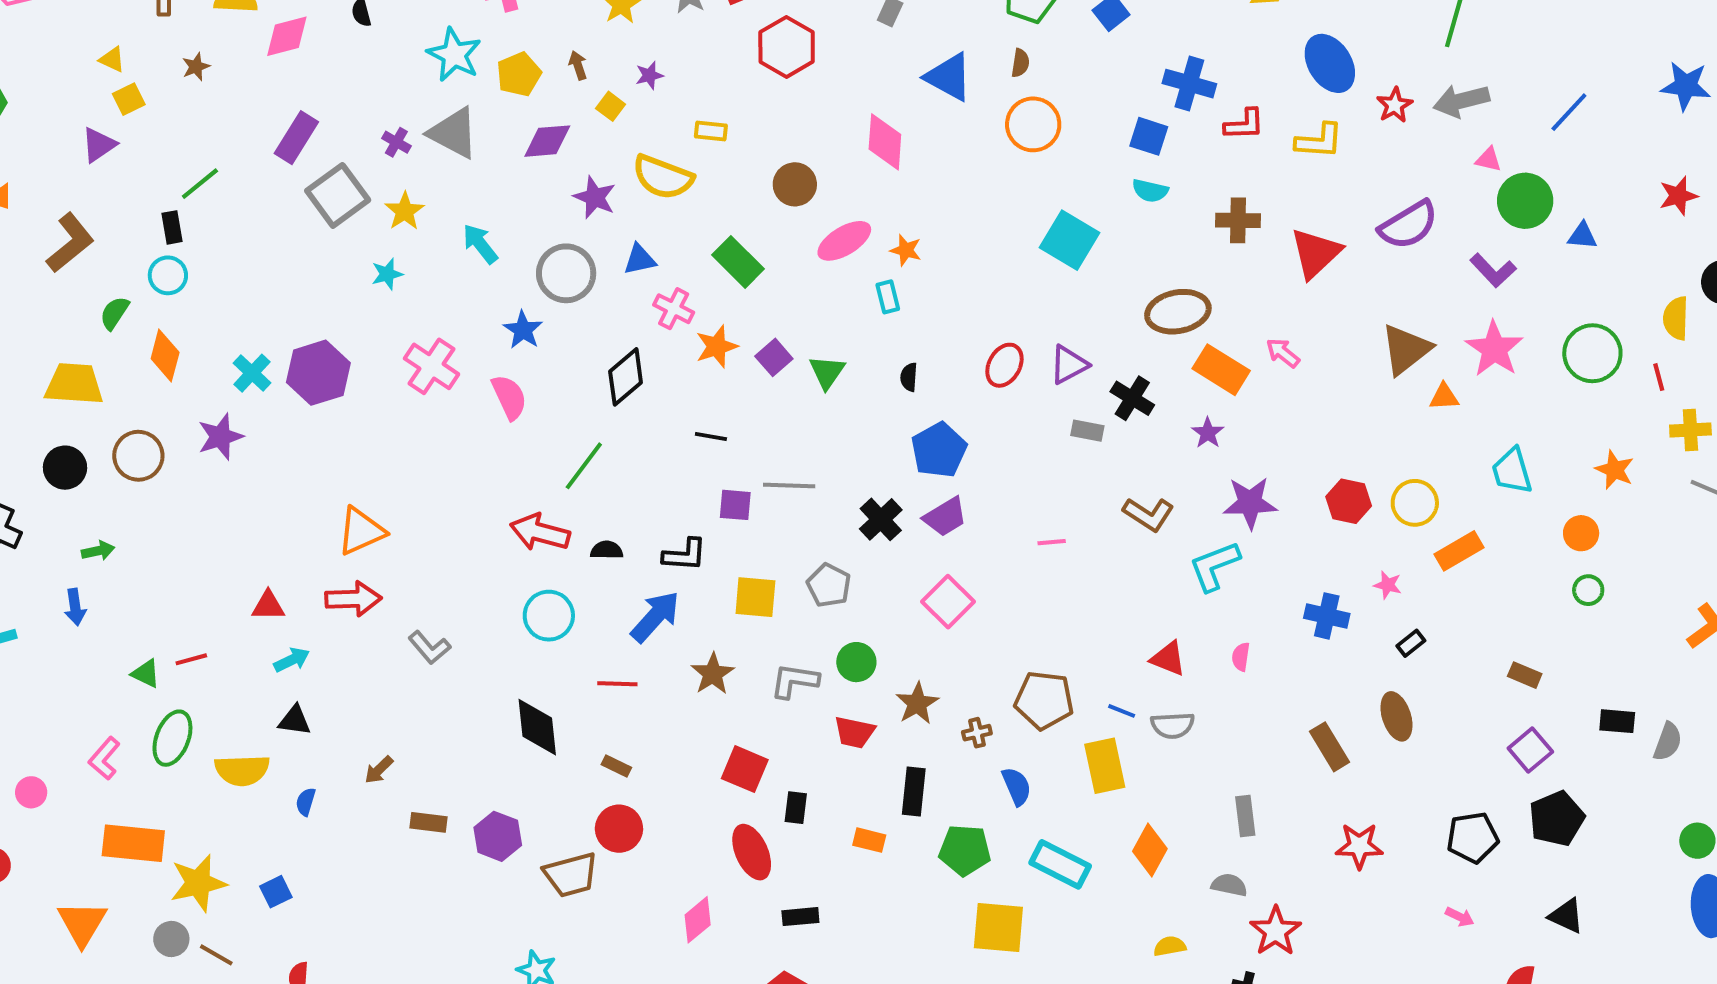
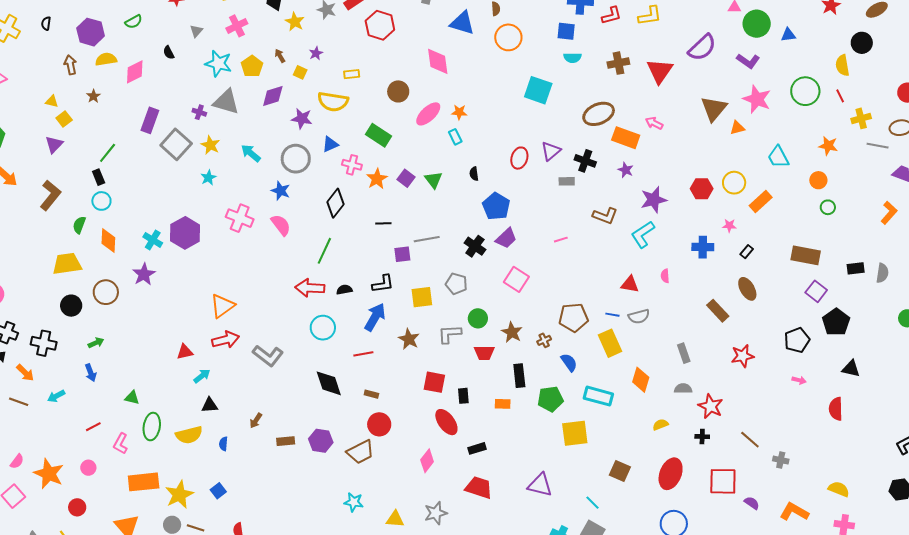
gray L-shape: (429, 648) -> (268, 356), size x1.4
red line: (191, 659) -> (93, 427), moved
brown rectangle: (1525, 675) -> (806, 255), size x1.8

